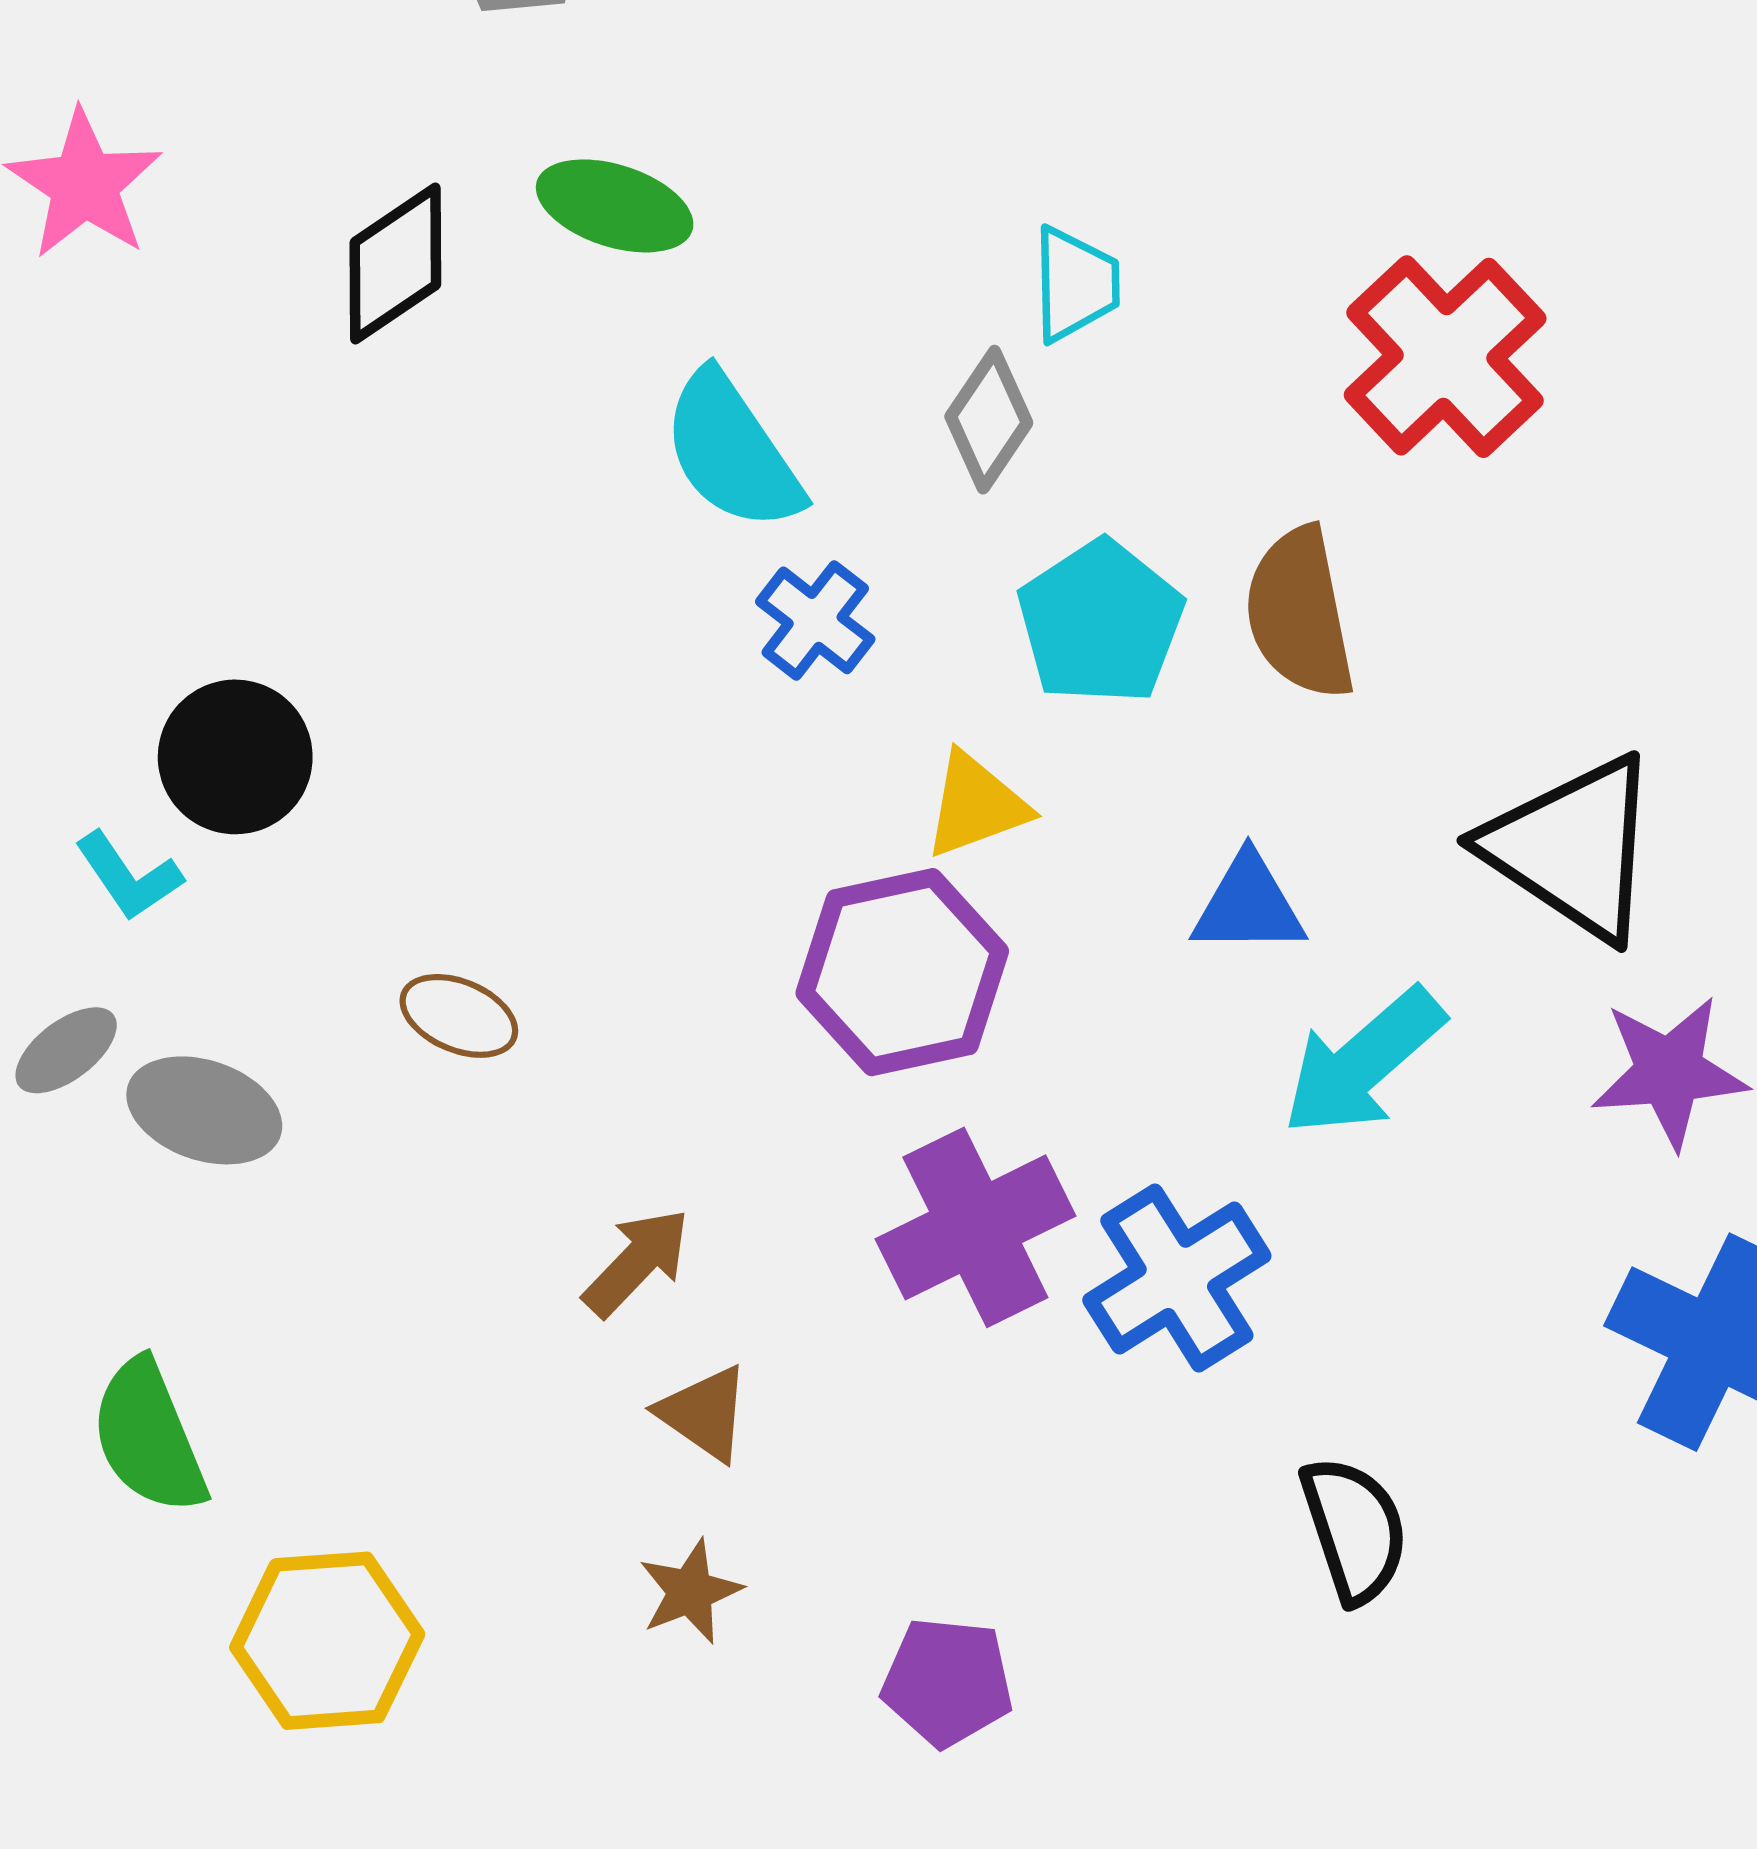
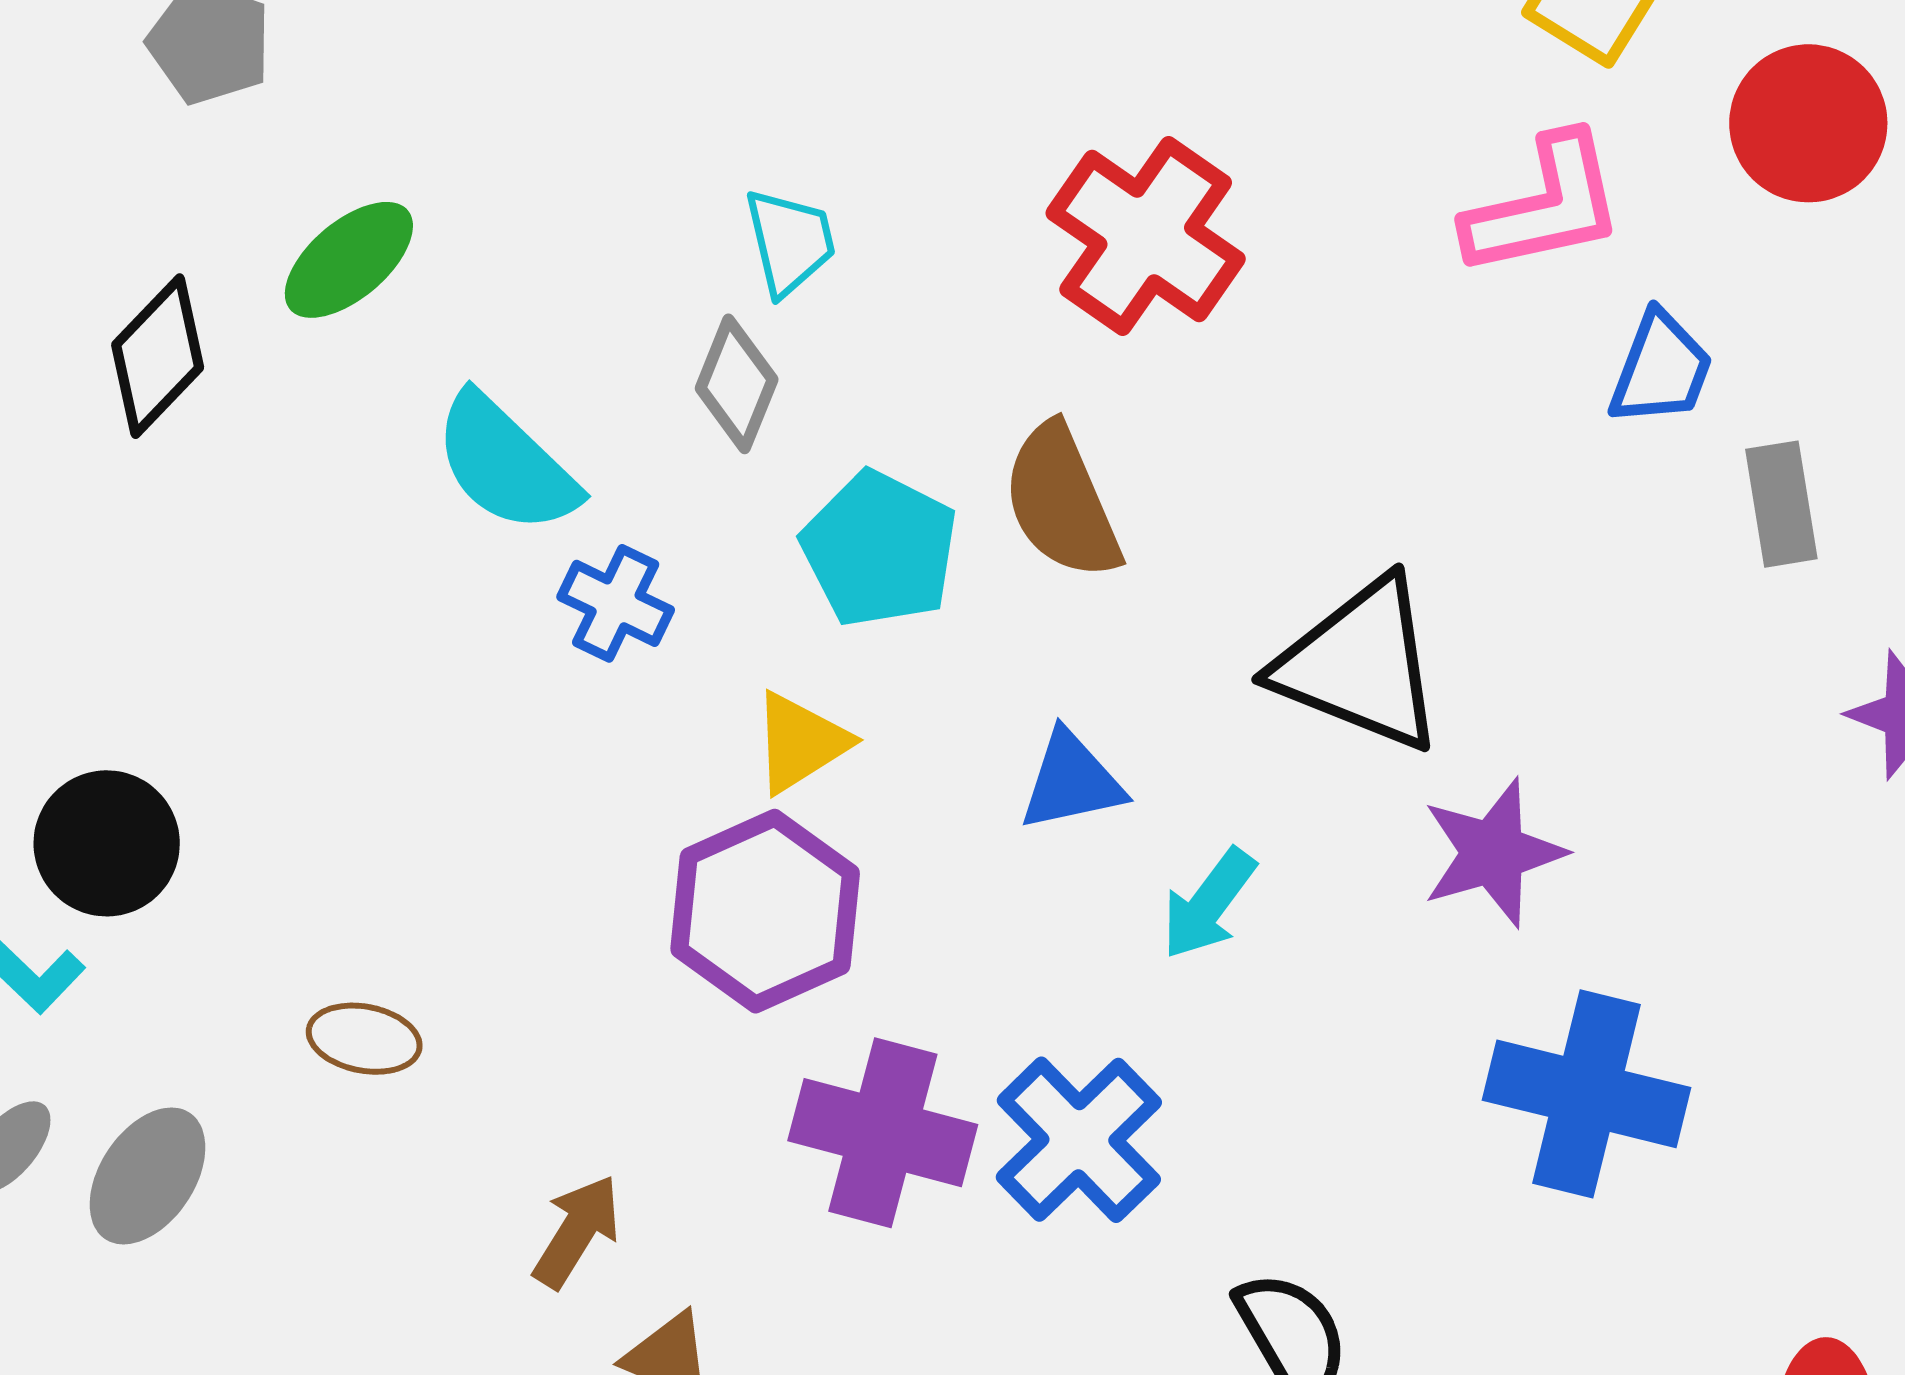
green ellipse: (615, 206) -> (349, 260), turned -46
cyan arrow: (1363, 1062) -> (1209, 904), size x0.7
gray ellipse: (204, 1110) -> (148, 1176), turned -63
purple cross: (975, 1227) -> (883, 1133), turned -37

